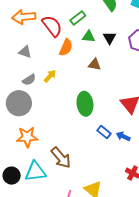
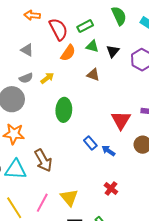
orange arrow: (24, 17) -> (32, 15), size x0.7
green ellipse: (85, 104) -> (64, 110), moved

